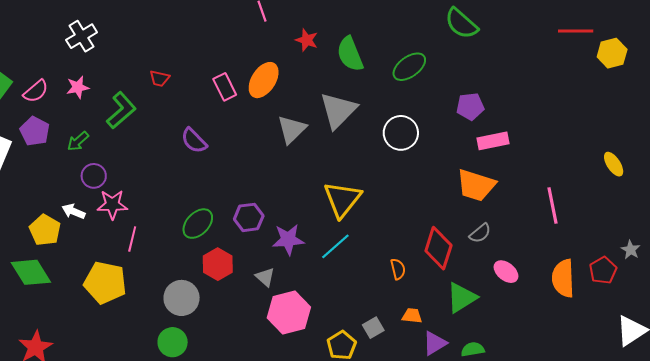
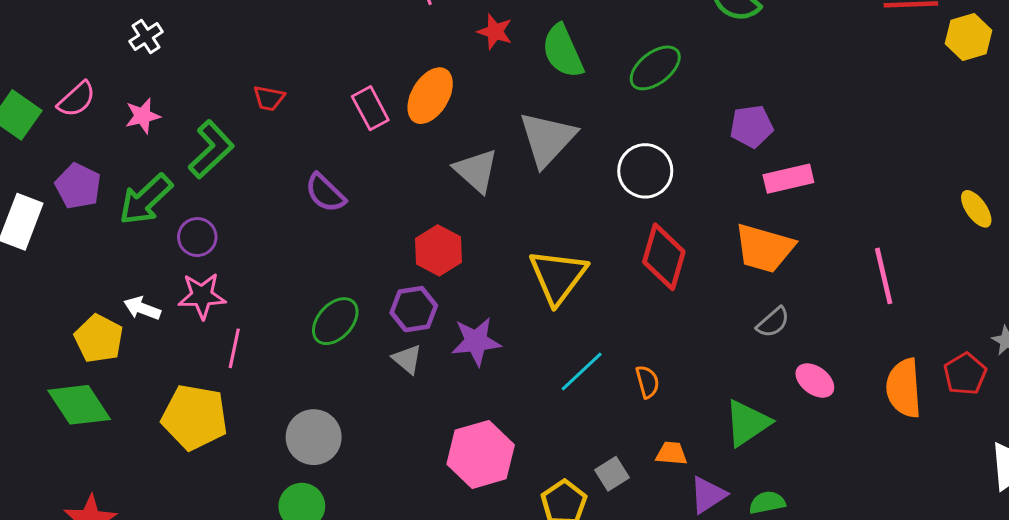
white cross: (82, 36) -> (146, 37), size x0.7
pink semicircle: (36, 91) -> (77, 99), moved
gray triangle: (292, 129) -> (476, 171), turned -32
green arrow: (78, 141) -> (146, 199), size x1.6
purple circle: (94, 176) -> (197, 237), moved
cyan line: (335, 246) -> (582, 371), moved
red diamond: (438, 248) -> (664, 257), moved
red hexagon: (218, 264) -> (439, 250), moved
gray triangle: (265, 277) -> (407, 359), moved

